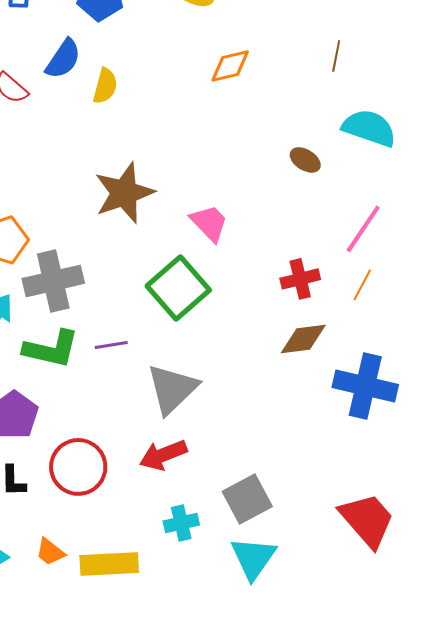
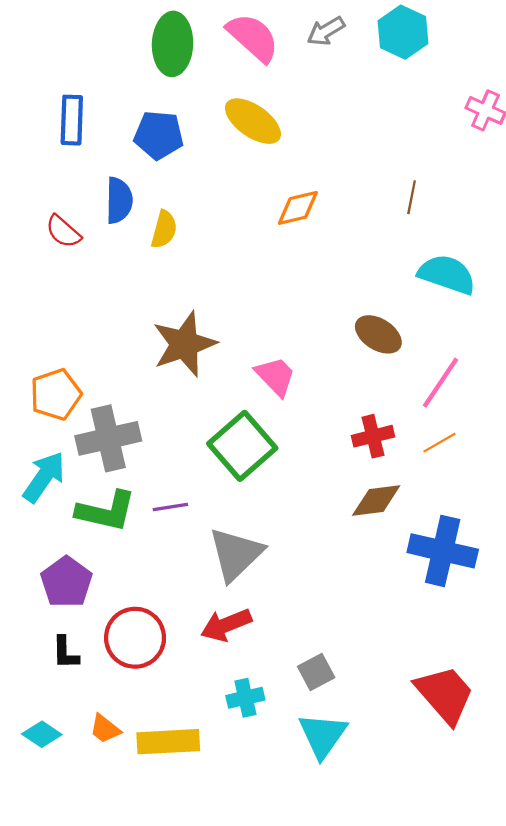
blue semicircle: (63, 59) -> (119, 200), turned -33
brown ellipse: (305, 160) -> (378, 334), moved, size x1.4
orange line: (362, 285) -> (439, 443), turned 32
gray square: (247, 499) -> (316, 672), size x0.7

